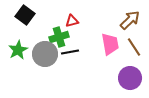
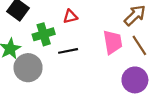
green cross: (59, 37) -> (44, 34), moved
gray circle: (45, 54) -> (28, 68), moved

